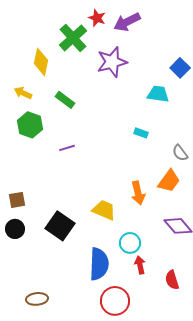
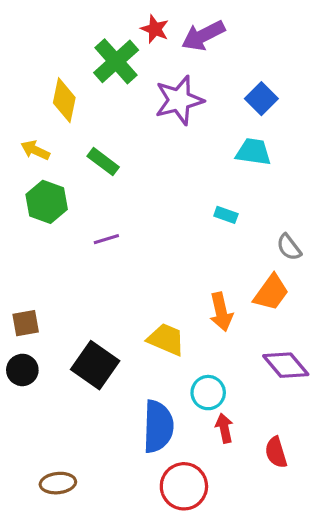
blue square: (180, 68) -> (261, 99), moved

